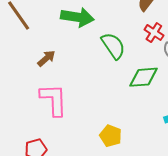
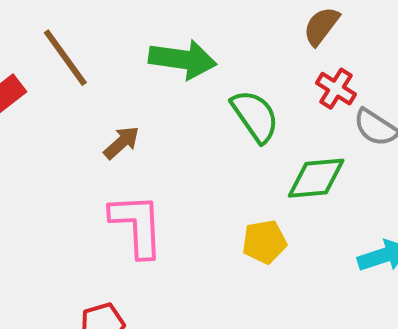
yellow pentagon: (111, 136) -> (264, 242), moved, turned -30

